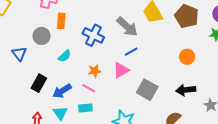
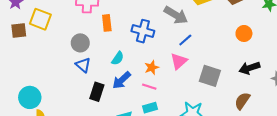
gray circle: (42, 36) -> (80, 43), moved
blue triangle: (19, 54) -> (83, 65), moved
blue arrow: (62, 91) -> (122, 80), moved

